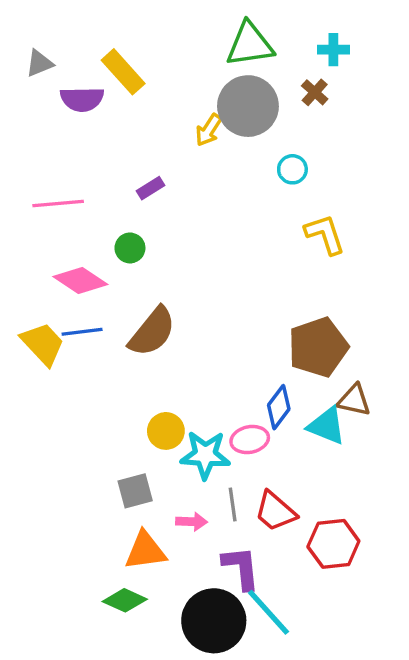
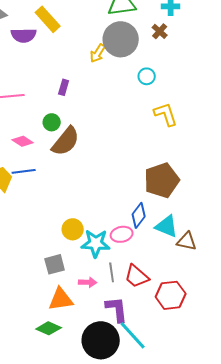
purple rectangle: (150, 188) -> (64, 87), turned -42
pink diamond: (80, 280) -> (23, 141), size x0.7
brown semicircle: (152, 332) -> (66, 141), moved
brown triangle: (354, 400) -> (187, 241), moved

